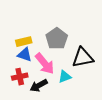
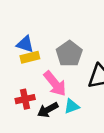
blue triangle: (25, 55) -> (25, 44), moved
cyan triangle: (65, 77) -> (72, 106), moved

